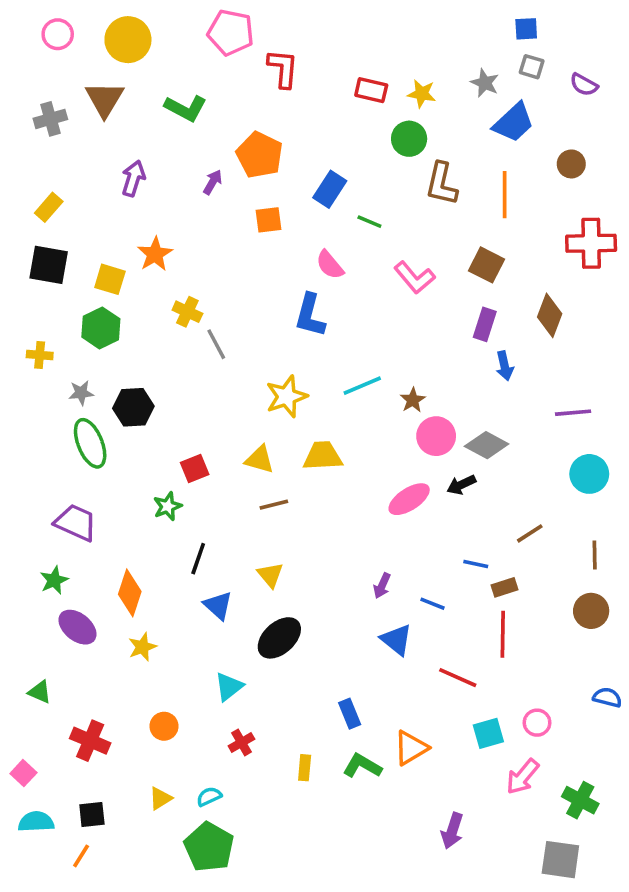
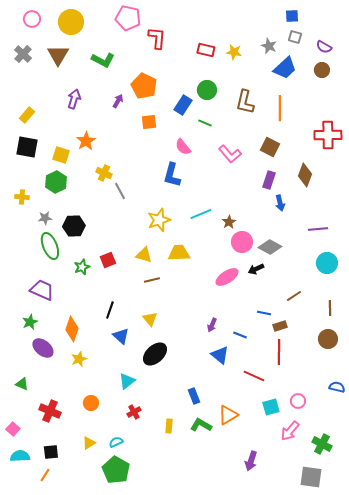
gray cross: (50, 119) -> (23, 54), moved, turned -30
green circle: (409, 139) -> (207, 90), moved
brown circle: (571, 164) -> (322, 70), moved
green star: (168, 506) -> (82, 267), moved

